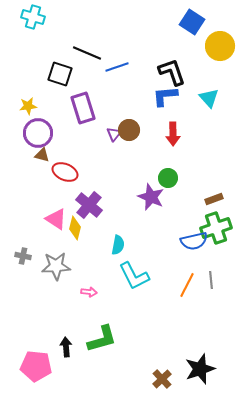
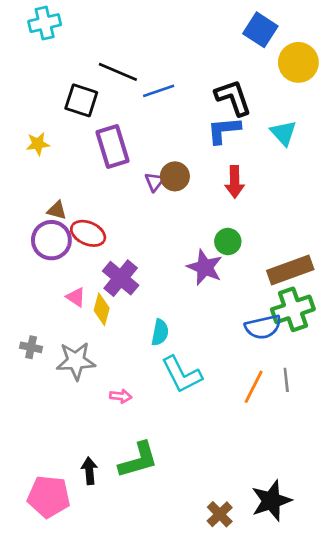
cyan cross: (33, 17) -> (45, 23), turned -30
purple circle: (38, 133) -> (51, 240), moved
brown rectangle: (214, 199) -> (290, 270), size x1.8
pink triangle: (56, 219) -> (76, 297), size x0.7

